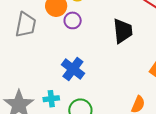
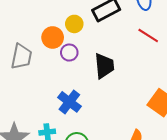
black trapezoid: (123, 31) -> (104, 66), moved

